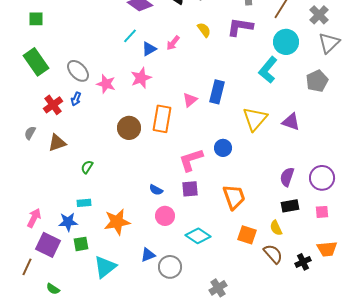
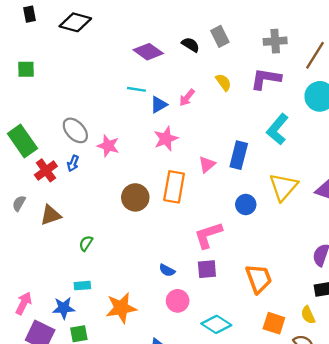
cyan line: (130, 36) -> (136, 89), turned 56
green rectangle: (36, 62) -> (22, 141), moved
cyan L-shape: (268, 70) -> (277, 129), moved
pink star: (141, 78) -> (166, 139), moved
blue circle: (223, 148) -> (246, 204), moved

